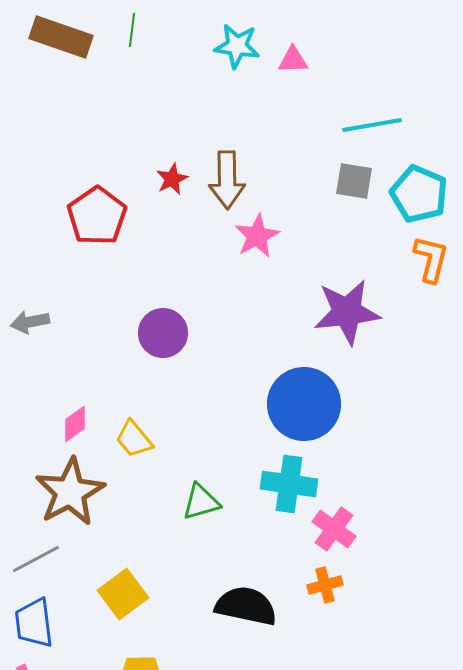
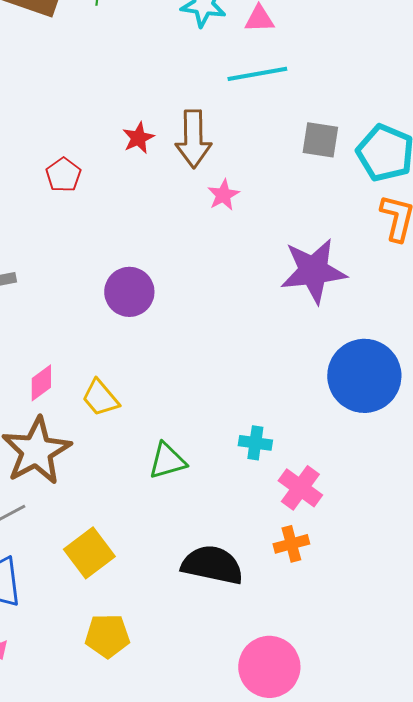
cyan line: (372, 125) -> (257, 74), moved
red pentagon: (97, 216) -> (63, 175), size x0.6
pink star: (257, 236) -> (223, 195), size x0.7
blue circle: (304, 404) -> (364, 376), moved
cyan cross: (289, 484) -> (255, 443), size x0.6

